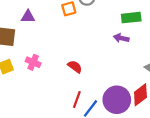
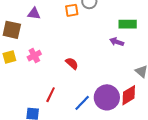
pink cross: (33, 62) -> (34, 56), turned 32
red line: (77, 100) -> (51, 95), moved

